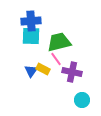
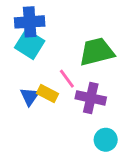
cyan square: (31, 36) -> (30, 44), turned 30
green trapezoid: (59, 42) -> (97, 52), moved

